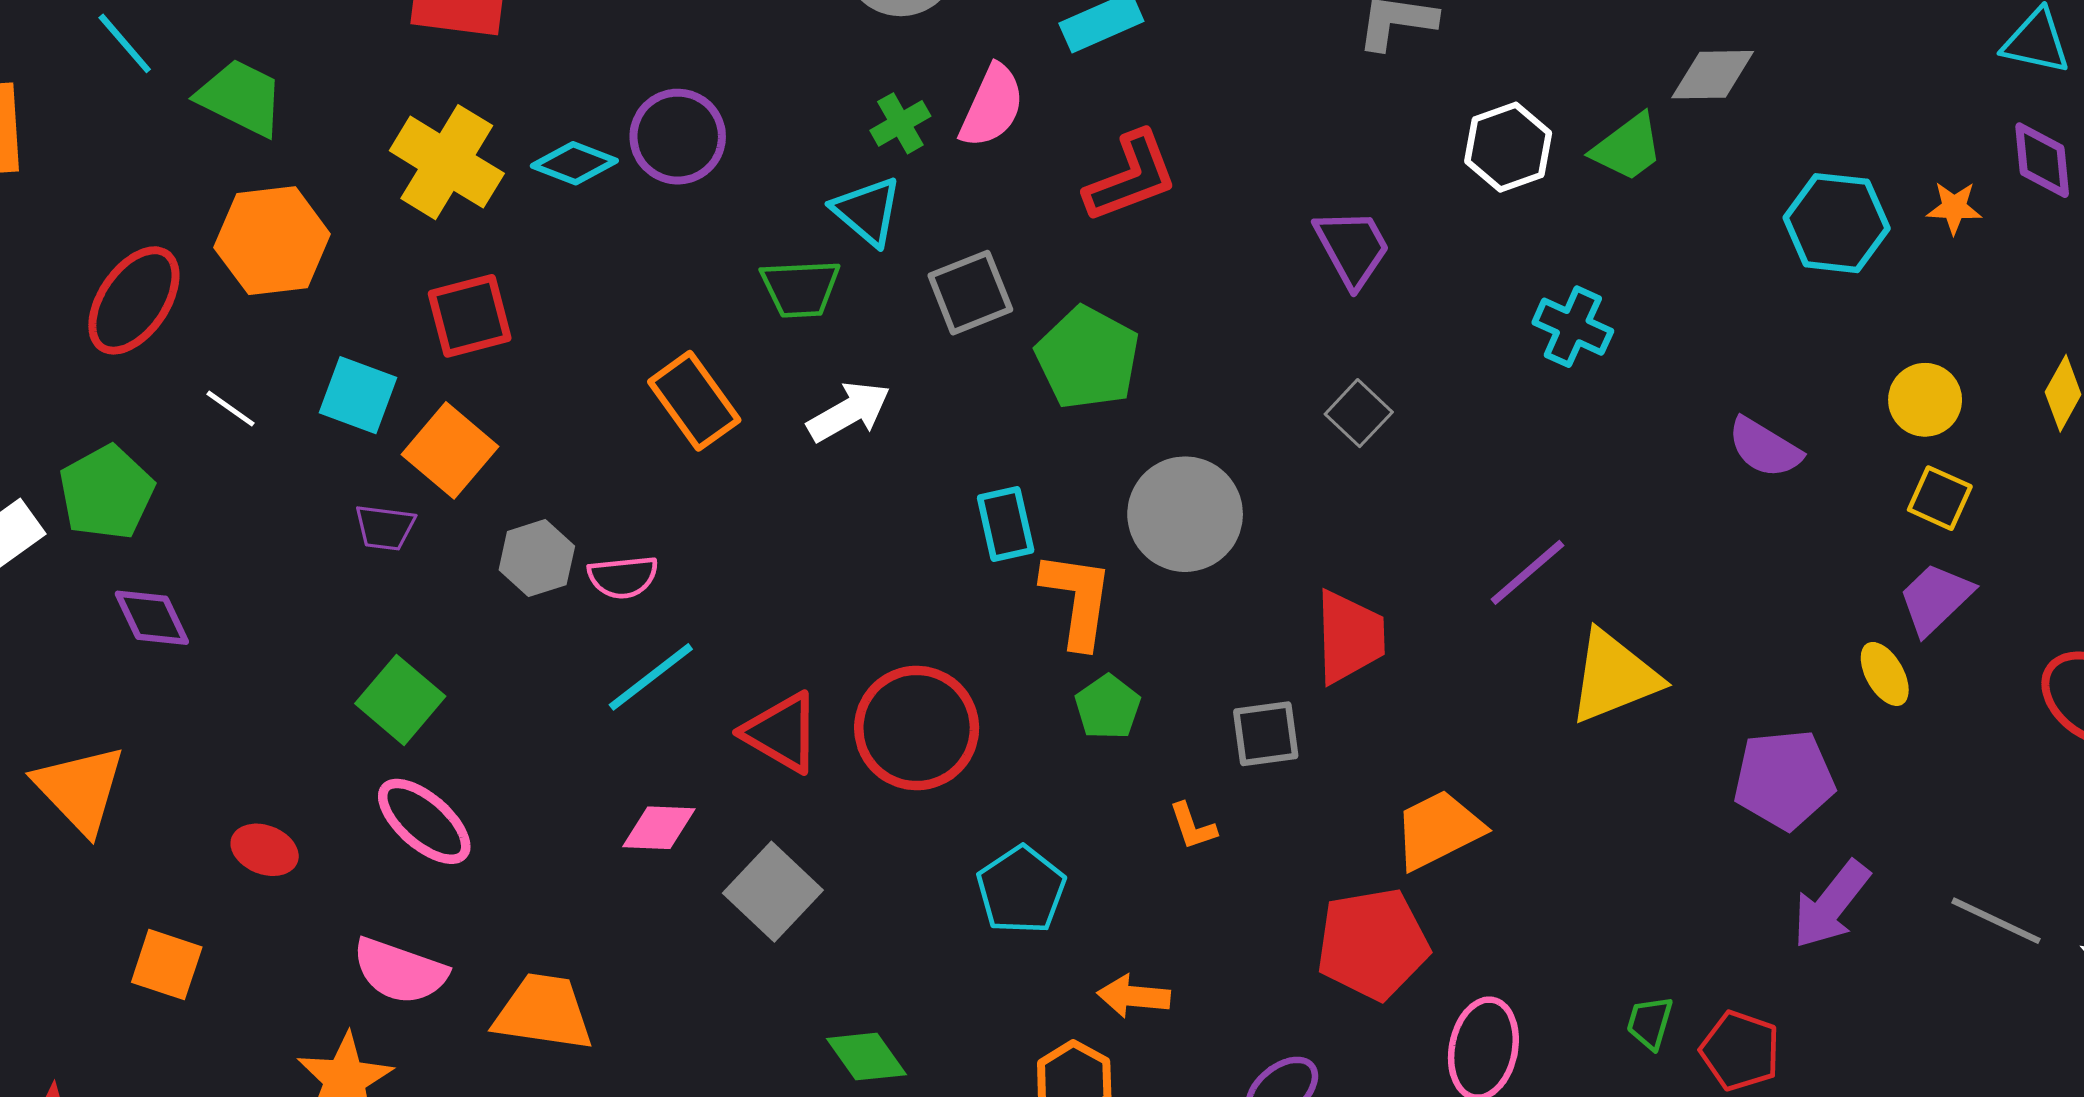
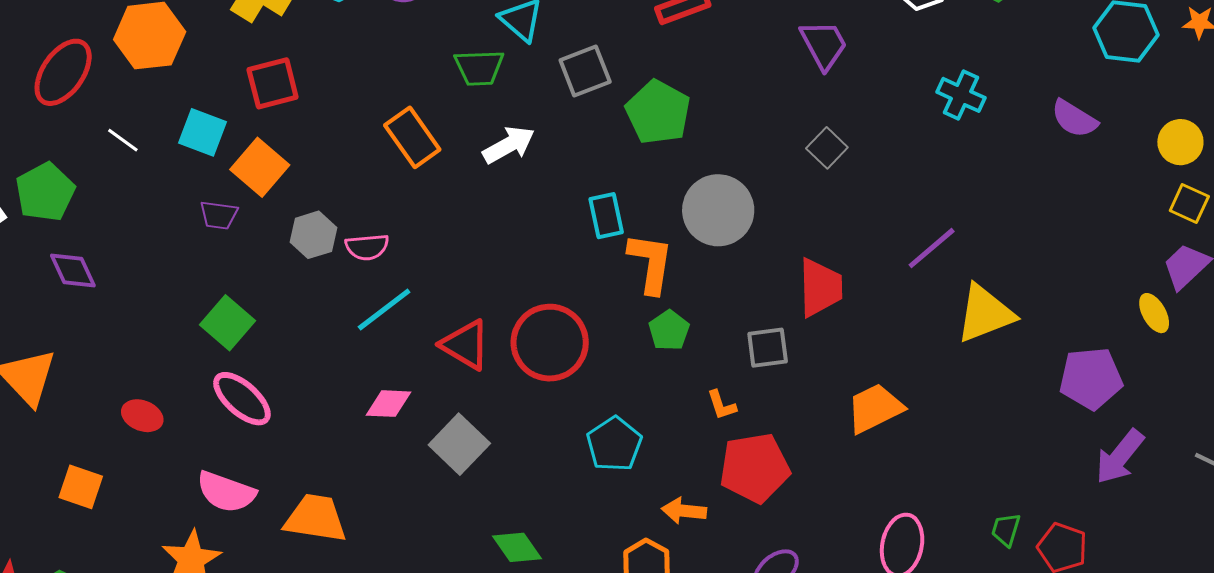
purple semicircle: (1765, 448) -> (1074, 119), moved
red pentagon: (1373, 944) -> (755, 468), moved

